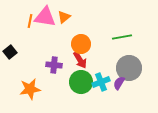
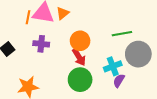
purple cross: (54, 65) -> (41, 44), moved
gray circle: (129, 68) -> (138, 54), moved
cyan cross: (101, 82) -> (113, 66), moved

